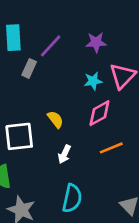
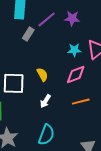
purple star: (96, 42) -> (72, 18), moved

